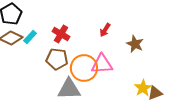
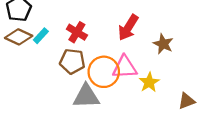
red arrow: (105, 30) -> (128, 28), size x1.6
yellow star: (143, 88) -> (149, 82), moved

